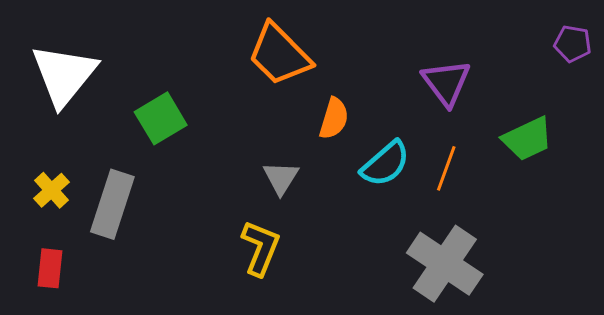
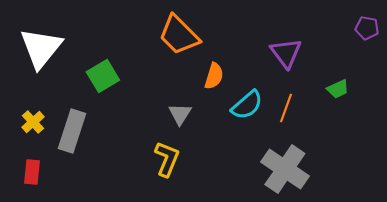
green trapezoid: (527, 139) -> (338, 89), size x0.7

